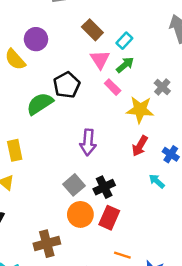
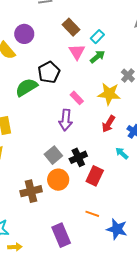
pink rectangle: (113, 87) -> (77, 98), moved
red rectangle: (109, 218) -> (95, 176), moved
brown cross: (47, 244) -> (31, 191), moved

